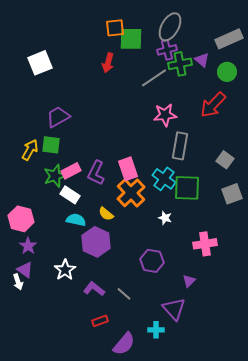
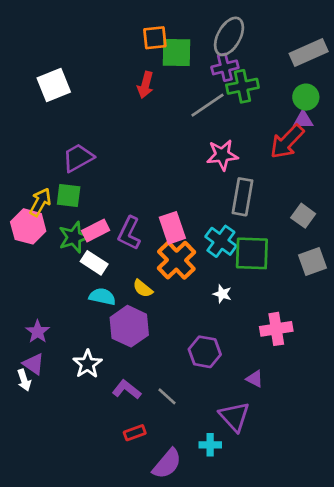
purple triangle: (202, 60) -> (303, 120), moved, turned -42
pink hexagon: (21, 219) -> (28, 226), moved
purple triangle: (189, 281) -> (255, 379), turned -48

